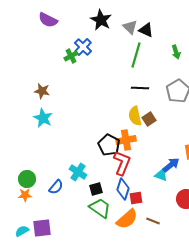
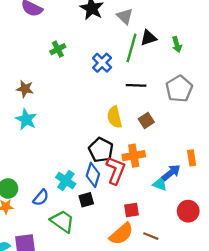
black triangle: (146, 30) -> (149, 38), moved, turned -42
blue cross: (83, 47) -> (102, 63), moved
yellow semicircle: (135, 116) -> (115, 117), moved
orange cross: (126, 140) -> (134, 156), moved
blue diamond: (123, 189) -> (93, 175), moved
green trapezoid: (100, 208) -> (62, 221), moved

